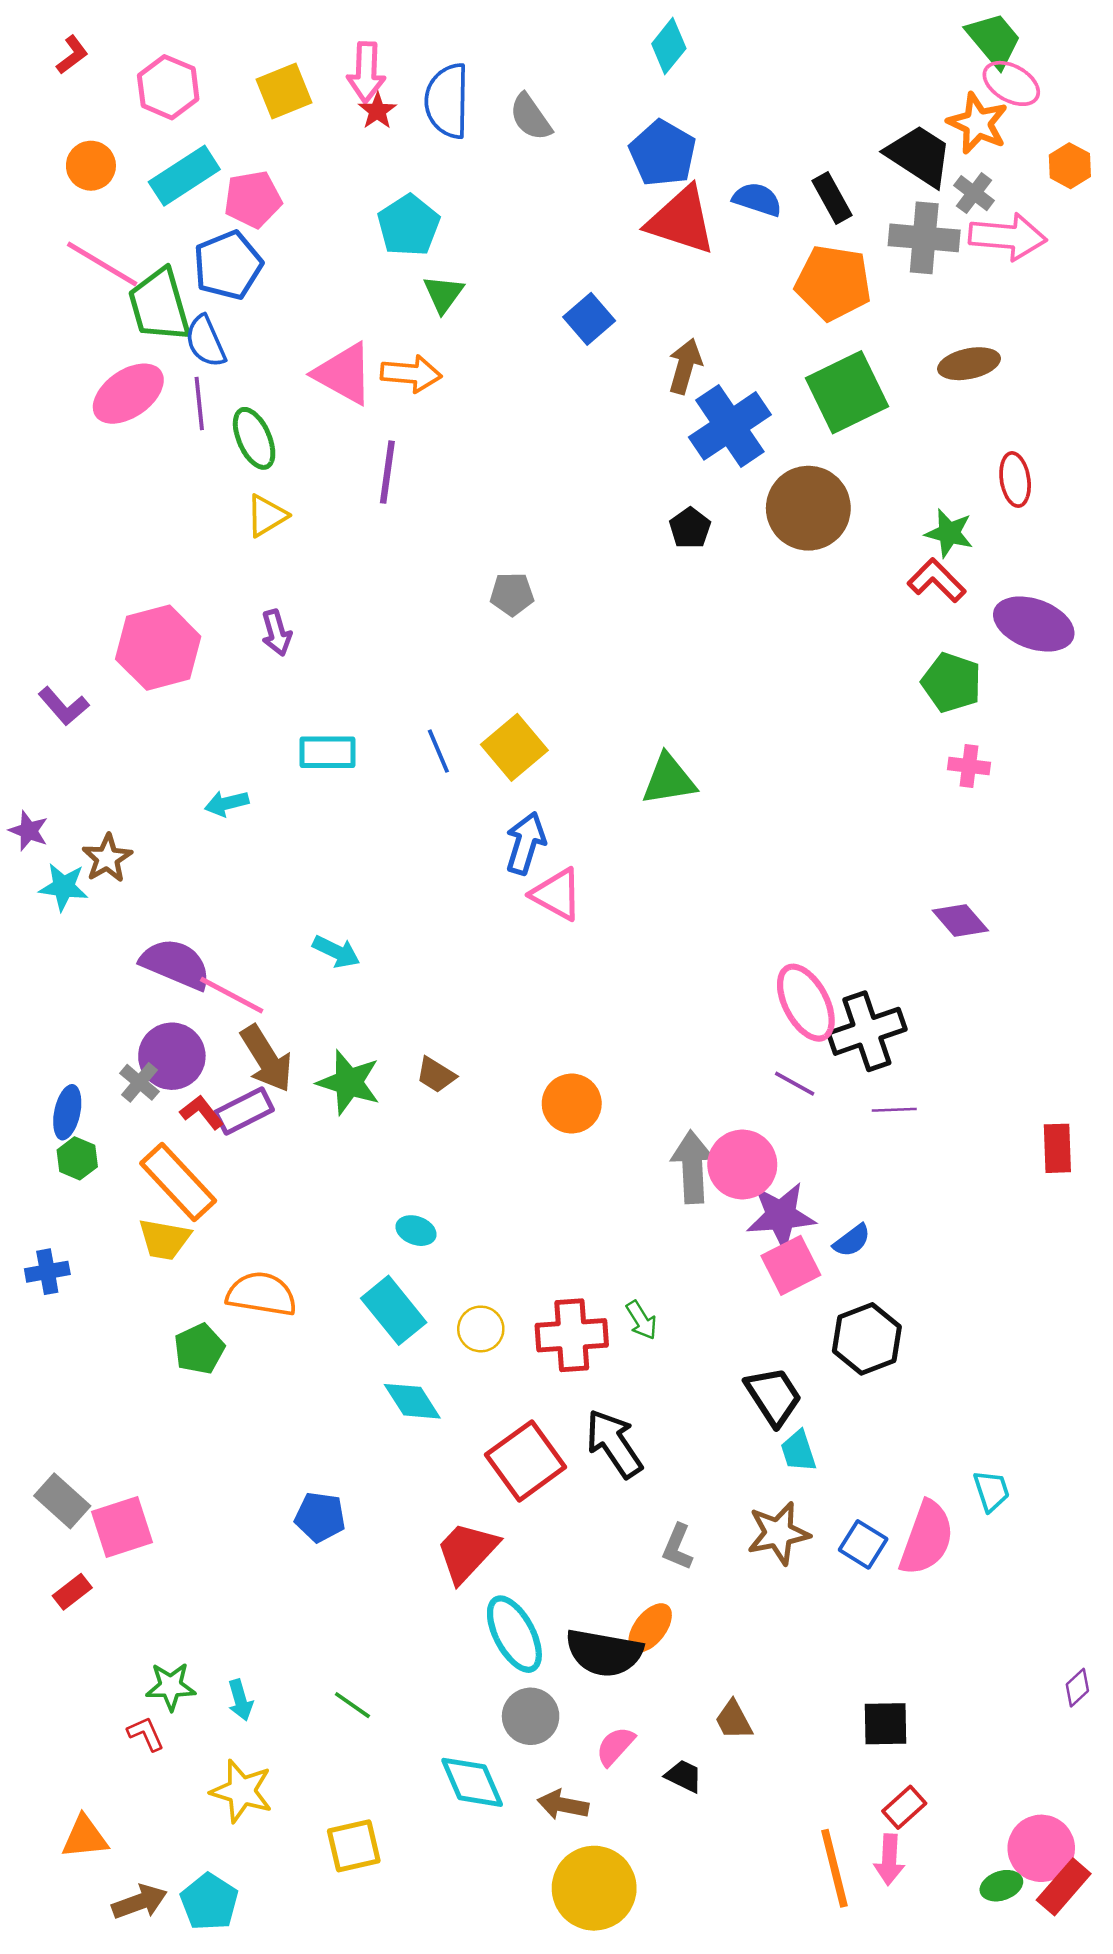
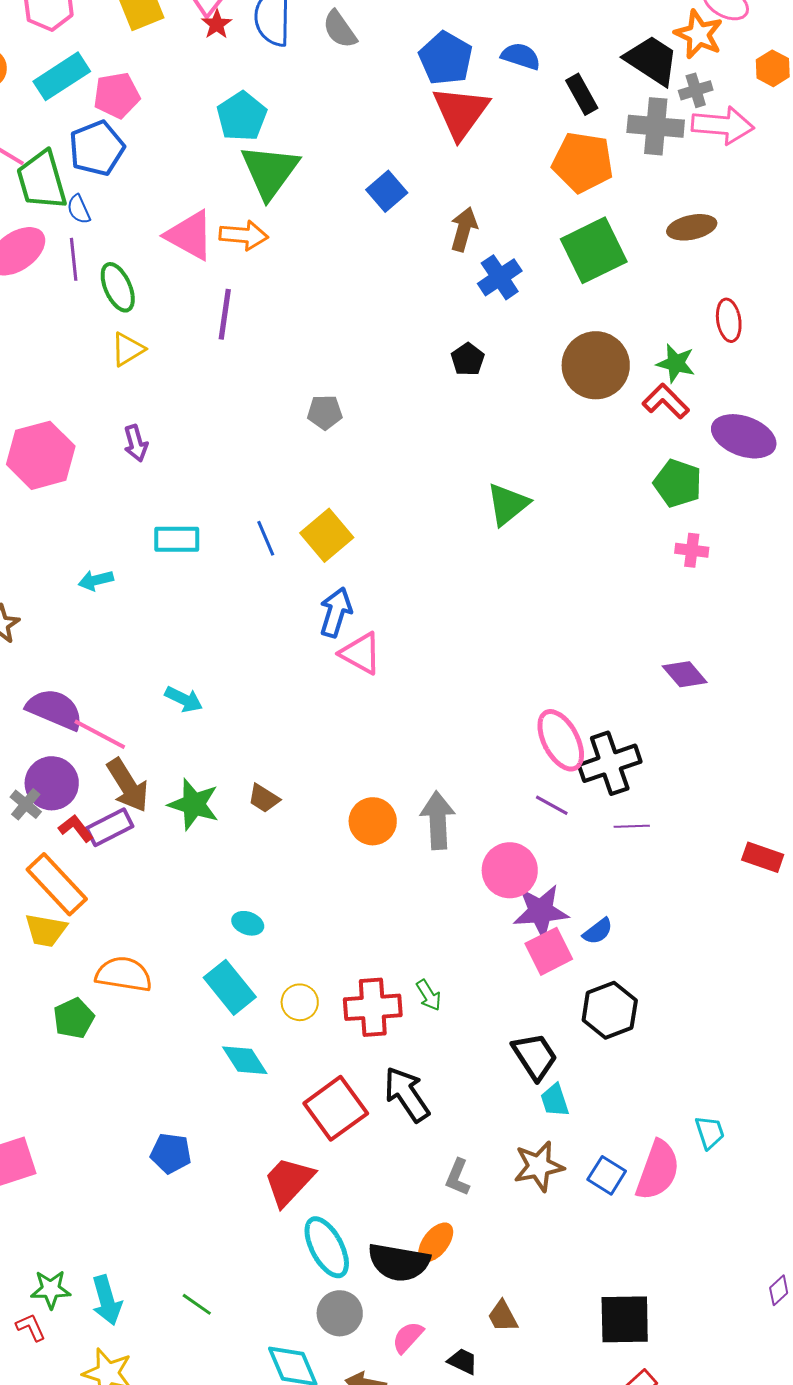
gray cross: (974, 193) -> (696, 90), turned 36
blue semicircle: (757, 199) -> (521, 56), moved
red triangle: (681, 220) -> (461, 112), turned 48
green triangle: (443, 294) -> (270, 171), size x1.8
blue semicircle: (206, 341) -> (79, 209), size x0.7
blue cross: (730, 426) -> (500, 277), size x0.7
brown circle: (808, 508) -> (596, 365), moved
green triangle: (669, 780) -> (508, 504), moved, turned -30
red rectangle: (1057, 1148) -> (763, 857), turned -69
gray arrow: (692, 1167) -> (438, 820), moved
cyan arrow: (240, 1700) -> (107, 1300), size x1.5
black square: (886, 1724) -> (625, 1319), size x1.4

